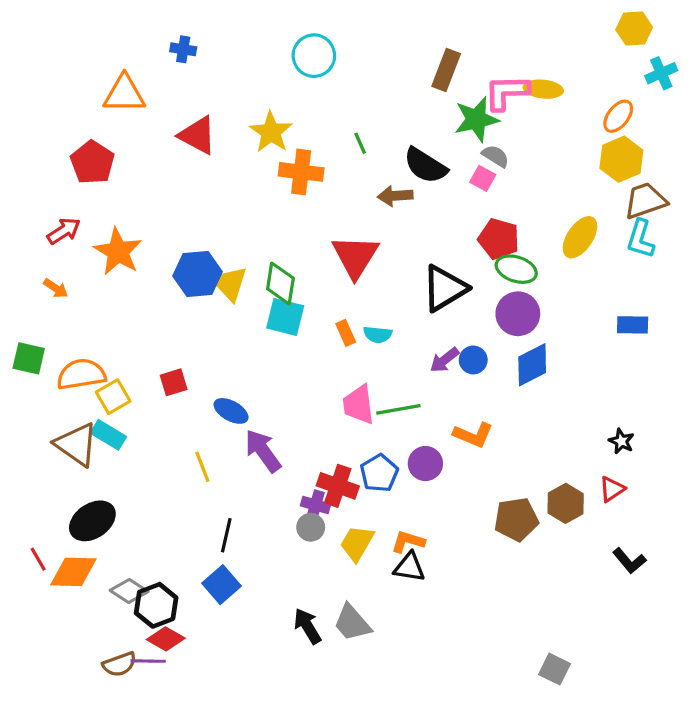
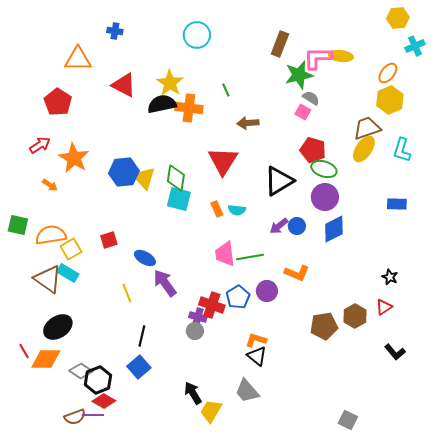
black semicircle: (425, 166) -> (162, 104), moved, turned 136
brown trapezoid: (645, 201) -> (367, 128), moved
orange arrow: (56, 288) -> (50, 185), moved
yellow trapezoid: (357, 543) -> (211, 411), moved
black triangle: (409, 567) -> (257, 356), turned 30
gray trapezoid: (352, 623) -> (247, 391), moved

